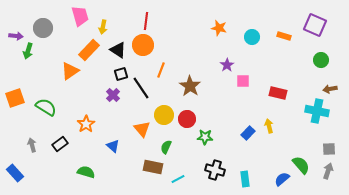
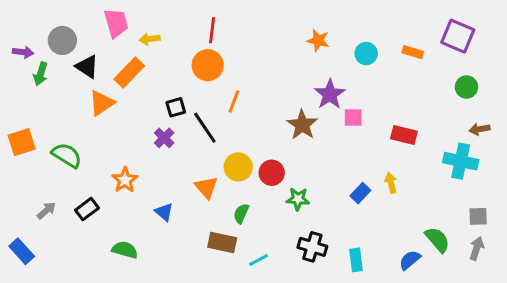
yellow arrow: (103, 27) -> (150, 39), turned 72
black triangle: (118, 50) -> (87, 67), moved
purple star: (227, 65) -> (330, 94), size x1.5
brown star: (190, 86) -> (302, 125), moved
gray arrow: (32, 145) -> (46, 211), turned 64

